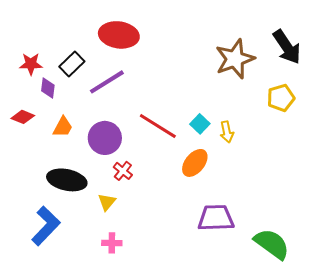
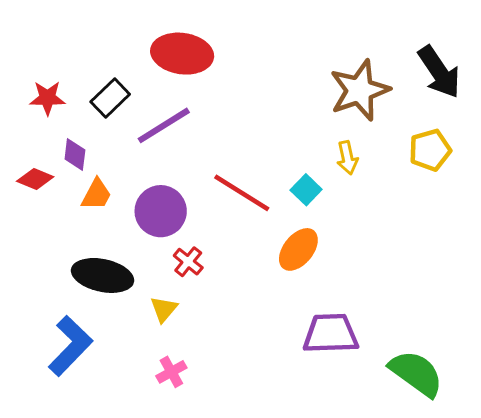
purple diamond: (48, 88) -> (75, 155), moved
yellow arrow: (227, 132) -> (347, 158), moved
pink cross: (112, 243) -> (171, 372), turned -30

